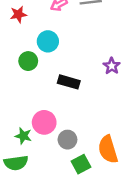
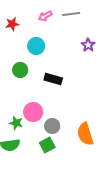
green circle: (28, 61) -> (20, 70), moved
purple star: (112, 66) -> (88, 45), moved
green square: (81, 164) -> (47, 145), moved

